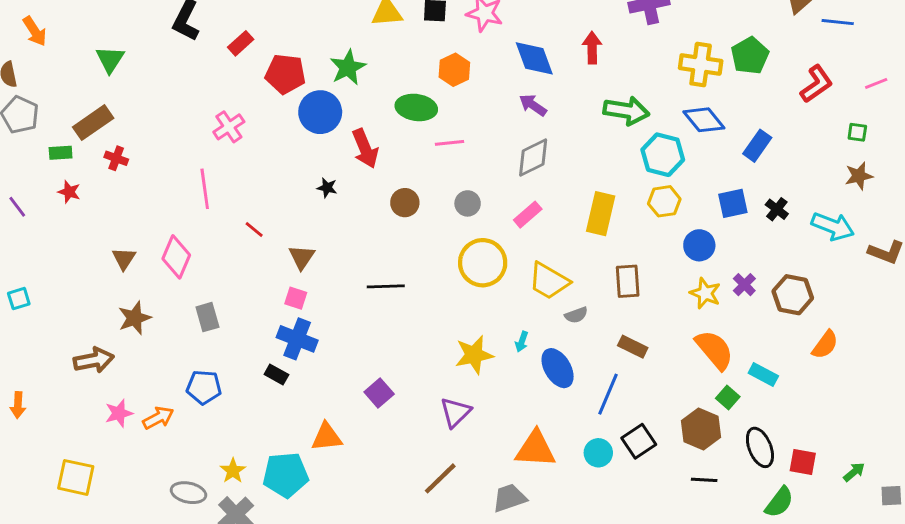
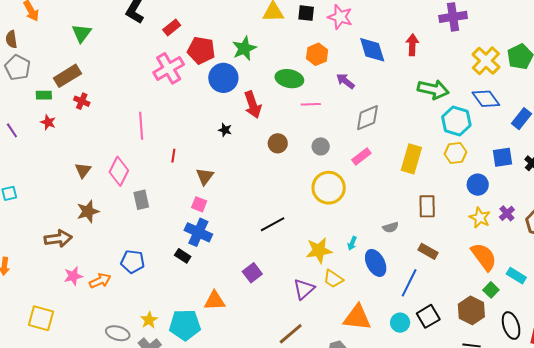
yellow cross: (701, 65) -> (486, 61), turned 32
purple arrow: (533, 105) -> (345, 81), moved
pink cross: (229, 127) -> (169, 68), moved, size x1.4
red line: (254, 229) -> (173, 156), turned 56
yellow trapezoid: (549, 281) -> (333, 279), moved, size x0.7
black line: (386, 286) -> (273, 224), moved, turned -30
gray rectangle: (207, 317) -> (141, 200), moved

